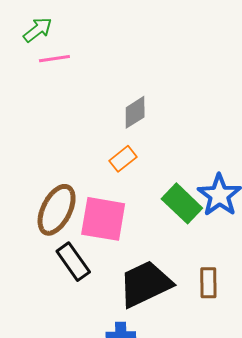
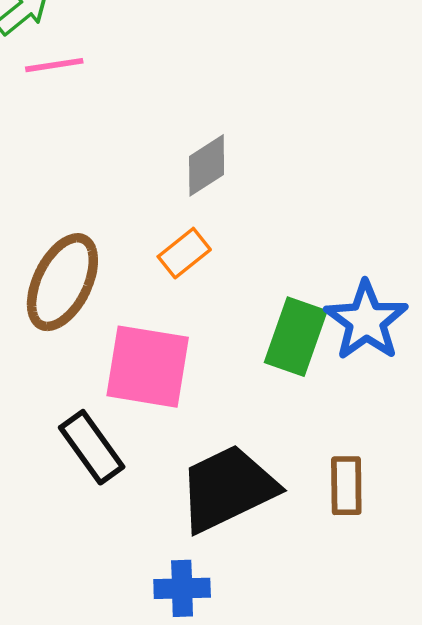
green rectangle: (182, 203) -> (296, 337), turned 66
brown ellipse: (57, 210) -> (62, 282), moved

